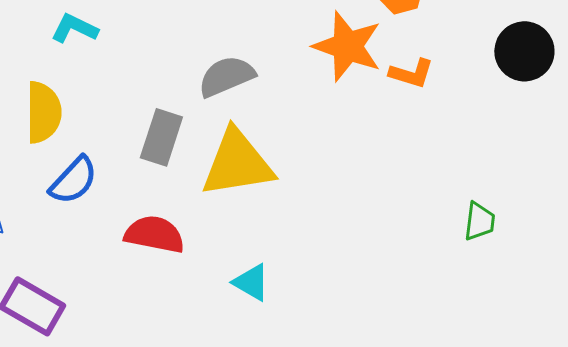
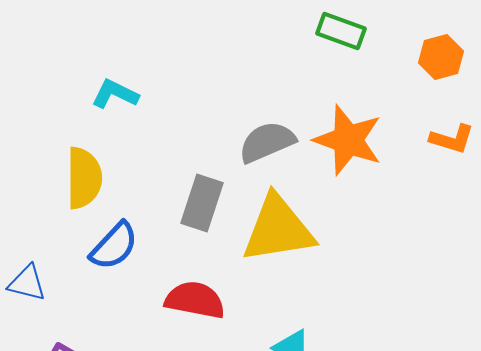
orange star: (347, 46) -> (348, 140), moved

